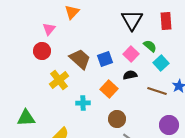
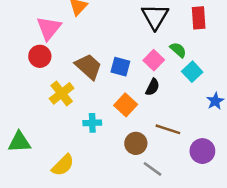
pink triangle: (49, 29) -> (49, 28), size x1.5
blue square: (105, 59) -> (120, 67), turned 35
black semicircle: (130, 75) -> (152, 87), turned 128
brown line: (157, 91) -> (168, 129), moved

